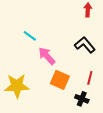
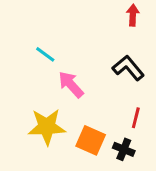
orange square: (60, 80) -> (91, 140), moved
yellow star: (17, 86) -> (47, 127), moved

